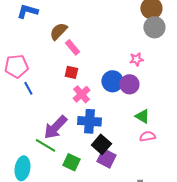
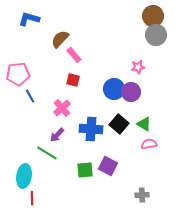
pink cross: (81, 94) -> (62, 108), moved
purple arrow: (55, 127) -> (57, 135), size x0.6
black square: (101, 144) -> (119, 124), moved
green square: (71, 162) -> (85, 170), moved, turned -30

